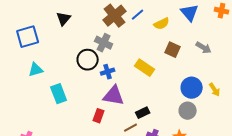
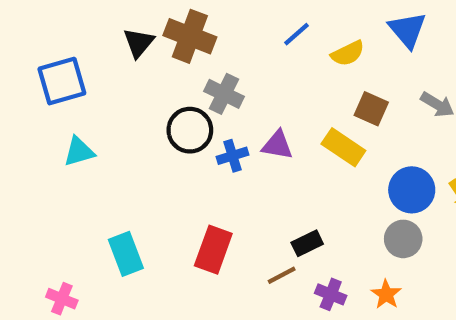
brown cross: (115, 16) -> (190, 36), moved, turned -30
yellow rectangle: (145, 68) -> (343, 147), moved
cyan rectangle: (59, 94) -> (126, 254), moved
purple triangle: (114, 96) -> (277, 145), moved, size x0.7
red rectangle: (99, 116) -> (213, 250), size x1.5

